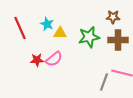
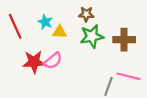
brown star: (113, 17) -> (86, 14), moved
red star: (37, 60) -> (34, 62), size x1.5

